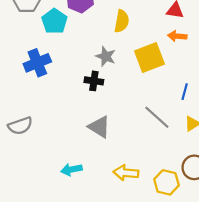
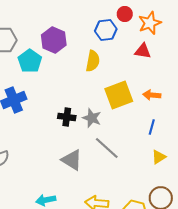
orange arrow: (177, 36) -> (152, 95), moved
gray star: (106, 56) -> (92, 118), moved
gray line: (157, 117) -> (107, 148), moved

